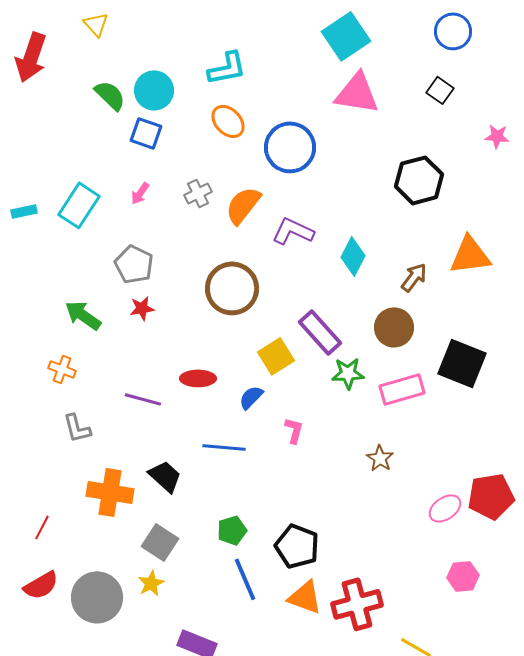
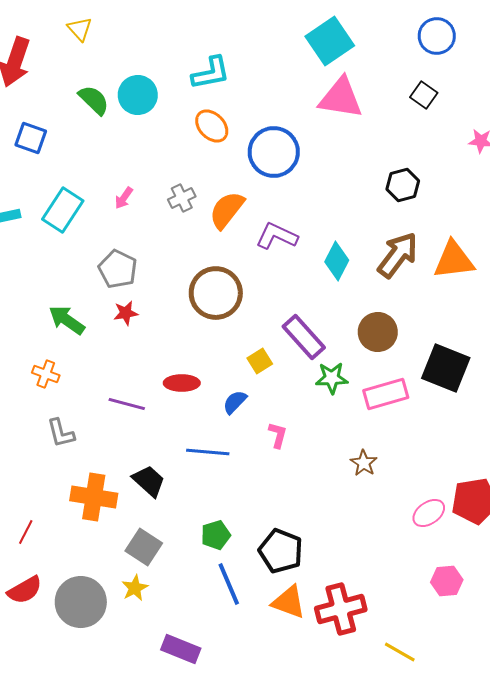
blue square: (146, 133) -> (31, 138), moved
black hexagon: (419, 180) -> (403, 185), size x0.7
brown arrow: (414, 277) -> (398, 255), moved, size x1.6
yellow square: (276, 356) -> (260, 361), size x0.7

